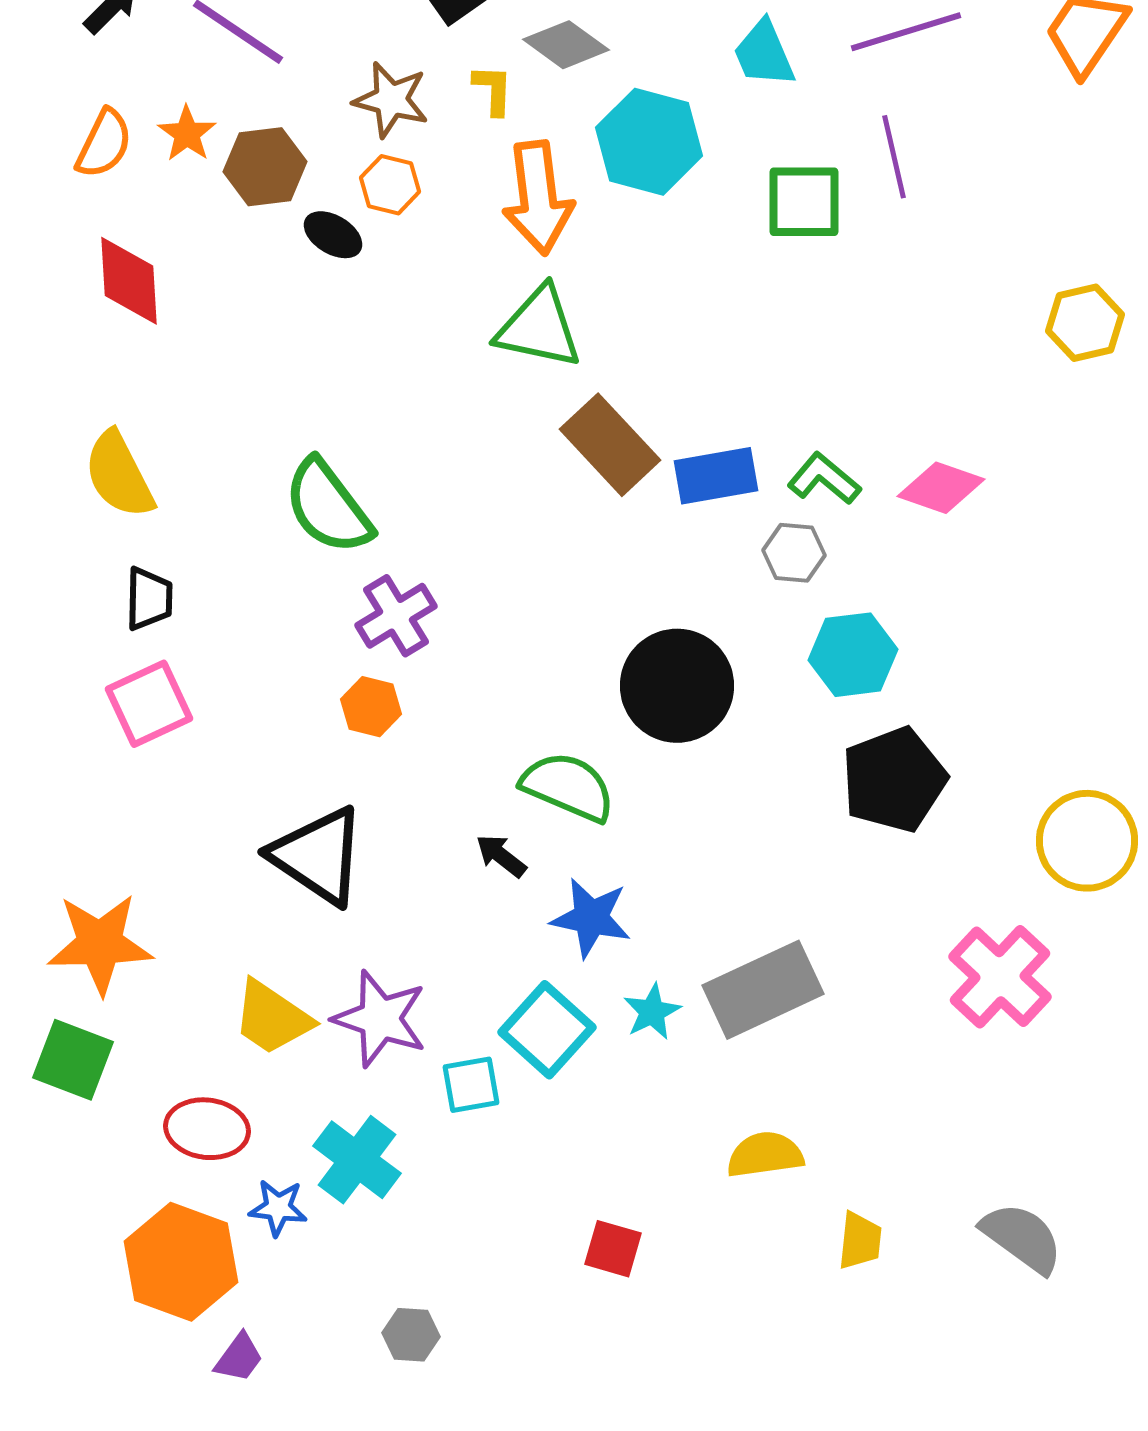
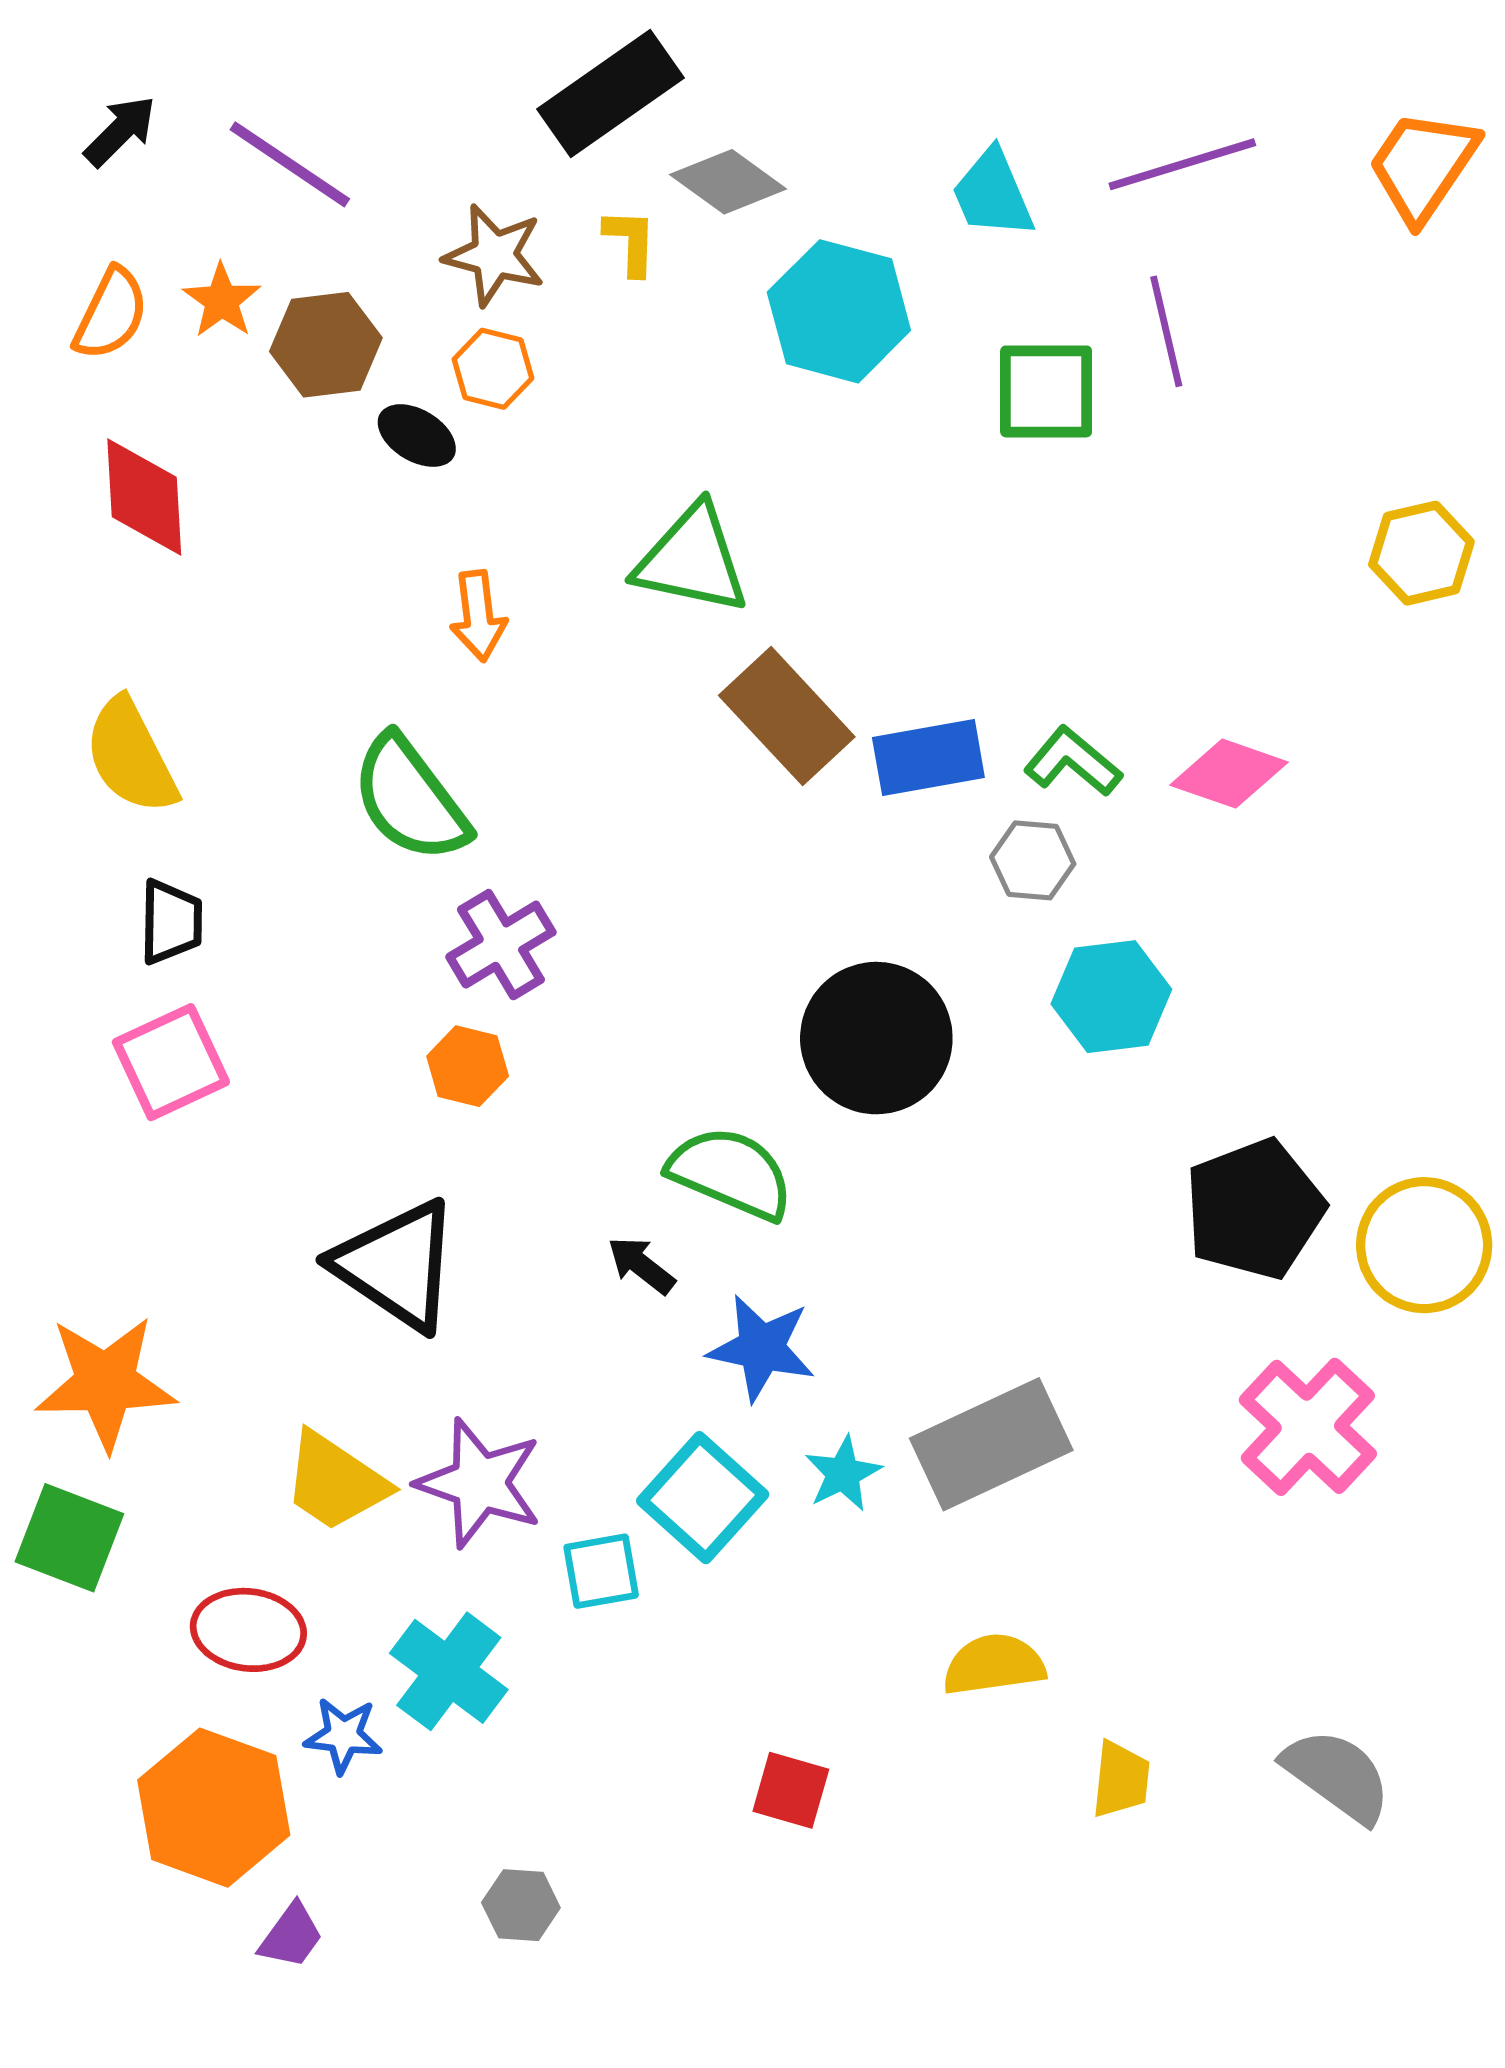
orange arrow: (538, 198) -> (478, 616), moved, size x0.6
black pentagon: (894, 780) -> (1254, 1209), moved

